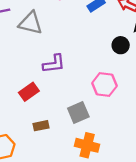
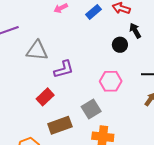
gray triangle: (31, 23) -> (37, 51), moved
brown rectangle: (41, 126) -> (60, 125), size x1.6

